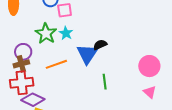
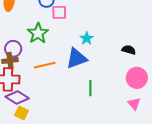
cyan star: (66, 33) -> (87, 38), moved
black semicircle: (100, 45) -> (129, 50), moved, turned 32
blue triangle: (87, 54) -> (77, 58), turned 30

